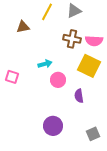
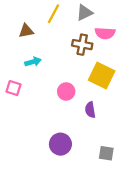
pink semicircle: (94, 41) -> (105, 33), moved
cyan arrow: (45, 64) -> (33, 62), moved
gray square: (93, 134) -> (106, 153), turned 32

